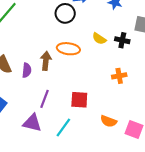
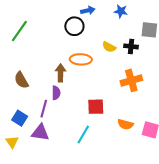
purple semicircle: (27, 70) -> (56, 93), moved
orange cross: (119, 76) -> (131, 80), size x1.5
purple line: (45, 99) -> (44, 109), moved
purple triangle: (32, 123) -> (40, 133), moved

